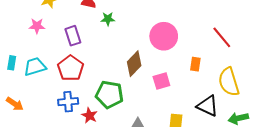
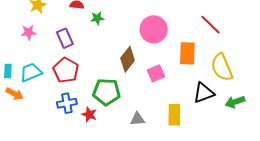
orange rectangle: (195, 64) -> (187, 53), size x1.6
orange arrow: (15, 104) -> (15, 94), moved
black triangle: (208, 106) -> (204, 93), turned -40

